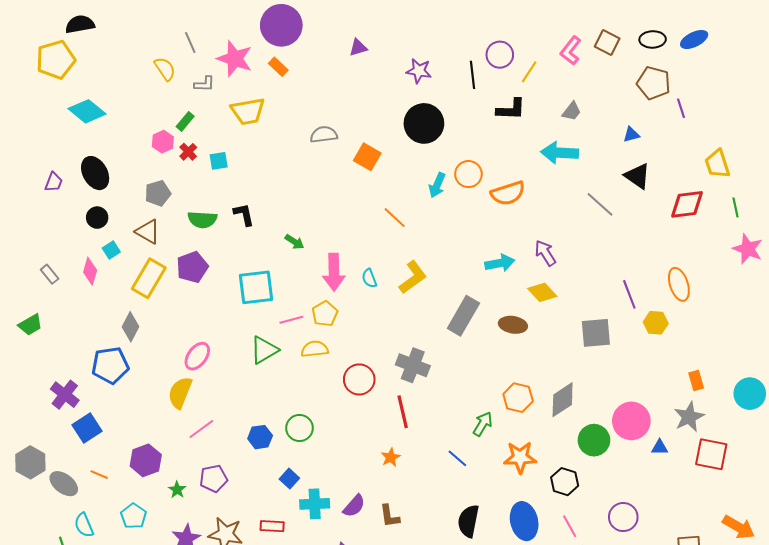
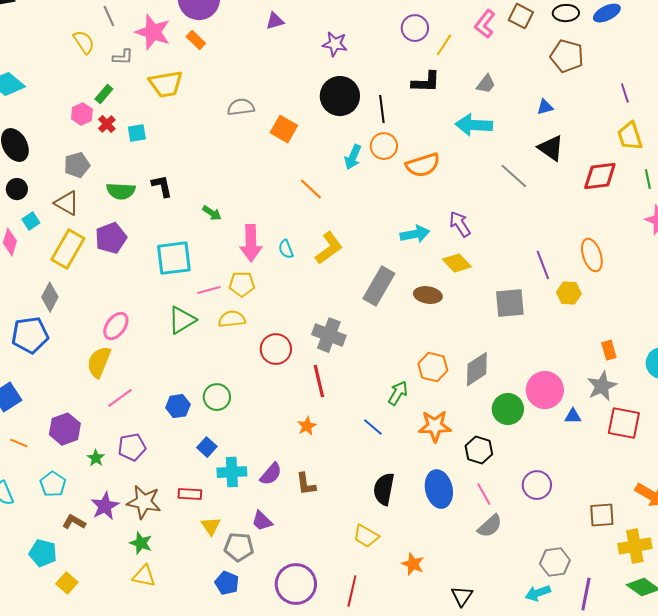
black line: (473, 75) -> (382, 109), moved
purple line: (681, 108) -> (625, 93), moved
yellow pentagon: (325, 314) -> (242, 284), turned 30

